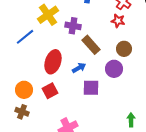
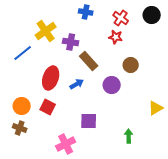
brown circle: (124, 49) -> (131, 65), moved
purple square: (91, 88) -> (89, 121), moved
red square: (50, 91) -> (48, 107), turned -35

